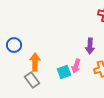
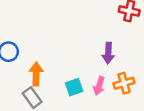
pink arrow: (76, 66) -> (99, 86), moved

